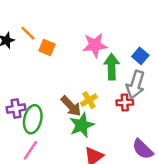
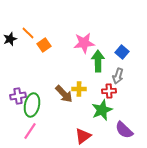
orange square: (47, 48) -> (44, 45), turned 32
gray arrow: (136, 85) -> (118, 76), size x0.7
yellow cross: (89, 100) -> (79, 89), turned 32
green star: (82, 125) -> (102, 110), moved

